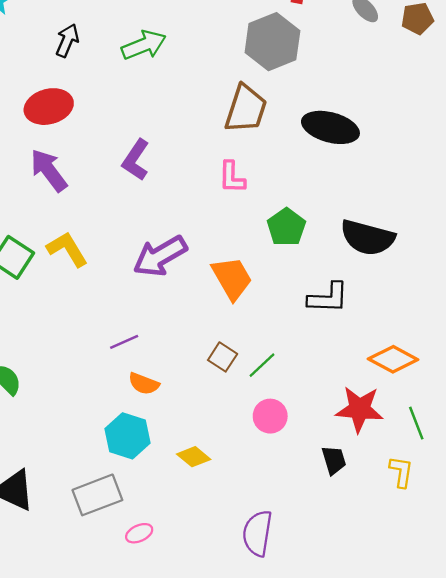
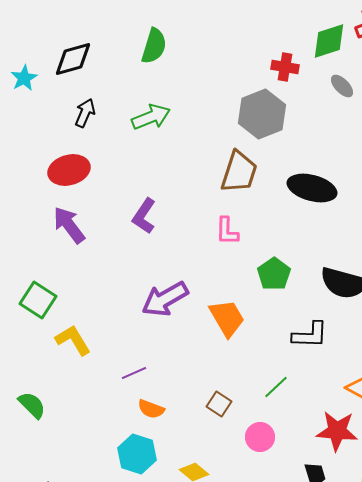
yellow L-shape: (67, 249) -> (73, 340), moved
brown square: (223, 357) -> (219, 404), moved
green line: (262, 365) -> (276, 387), moved

